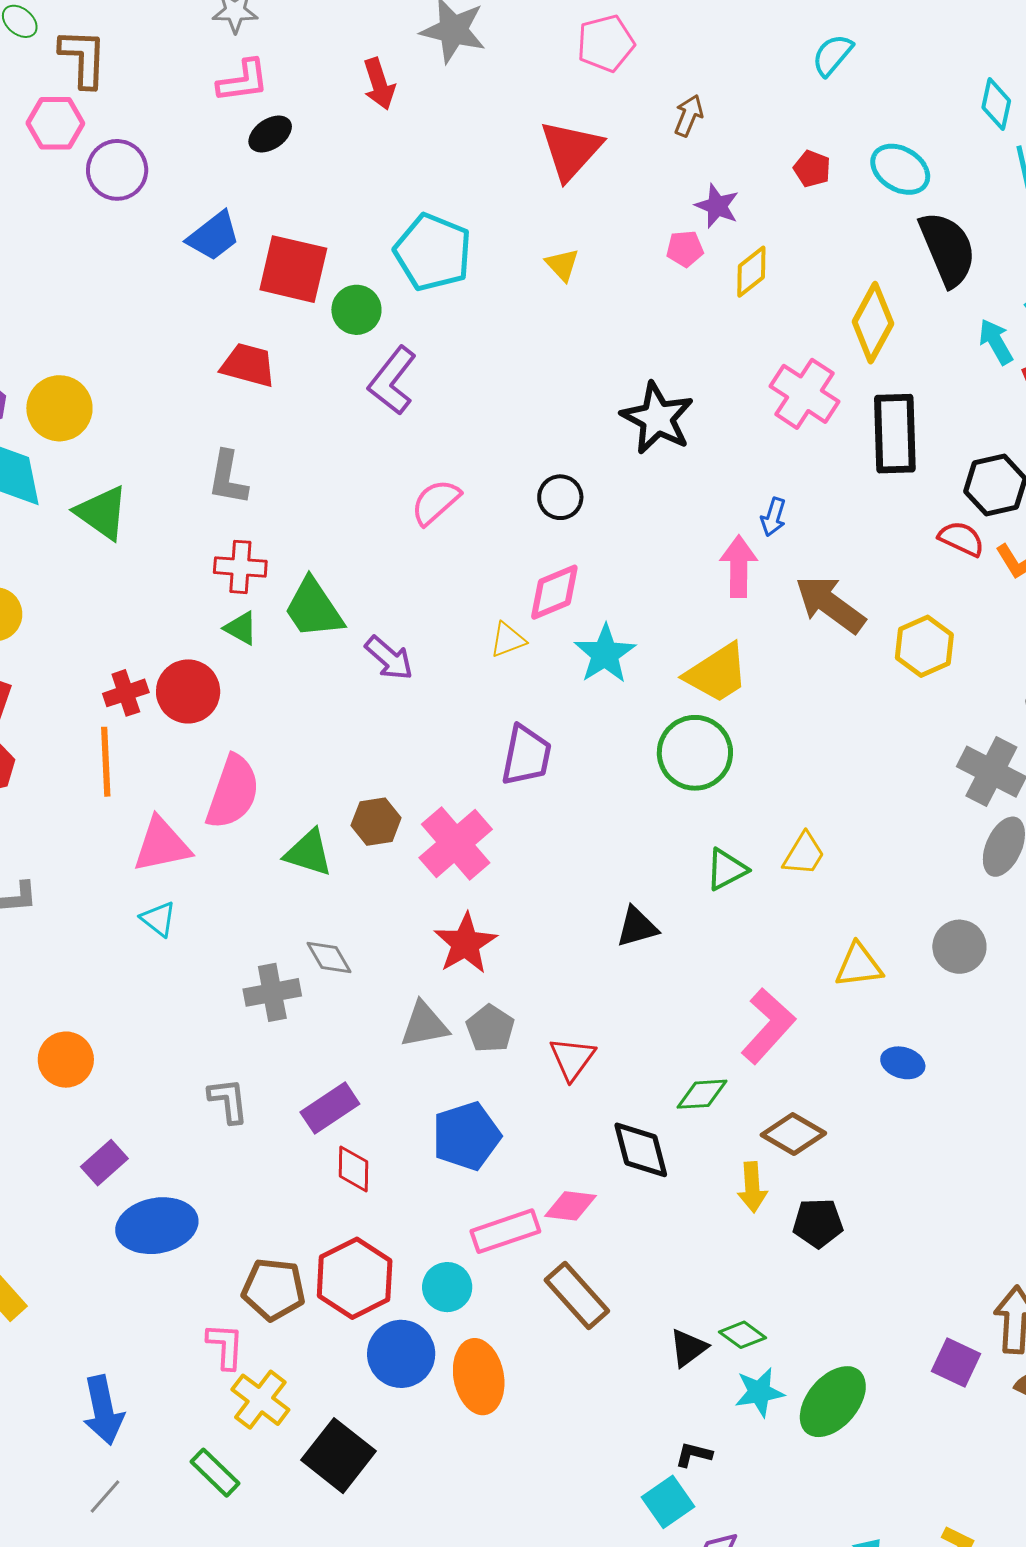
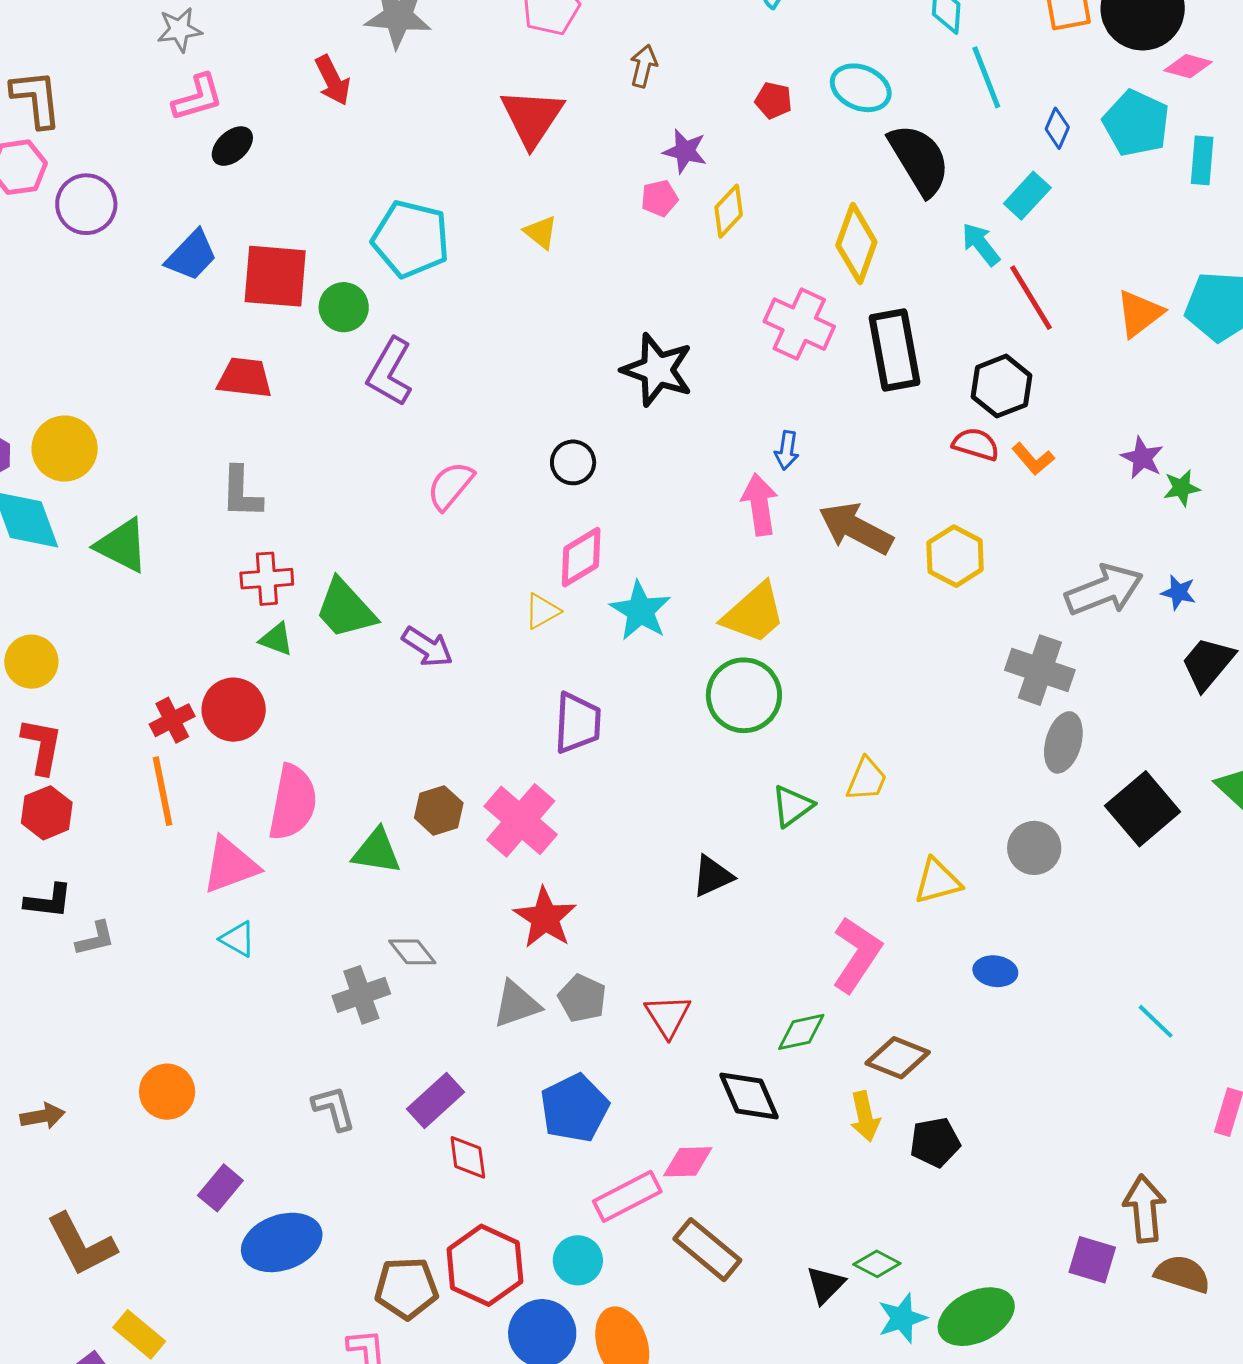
green ellipse: (833, 1402) -> (976, 1317), turned 32

